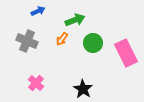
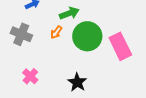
green circle: (93, 43) -> (87, 36), size x1.5

